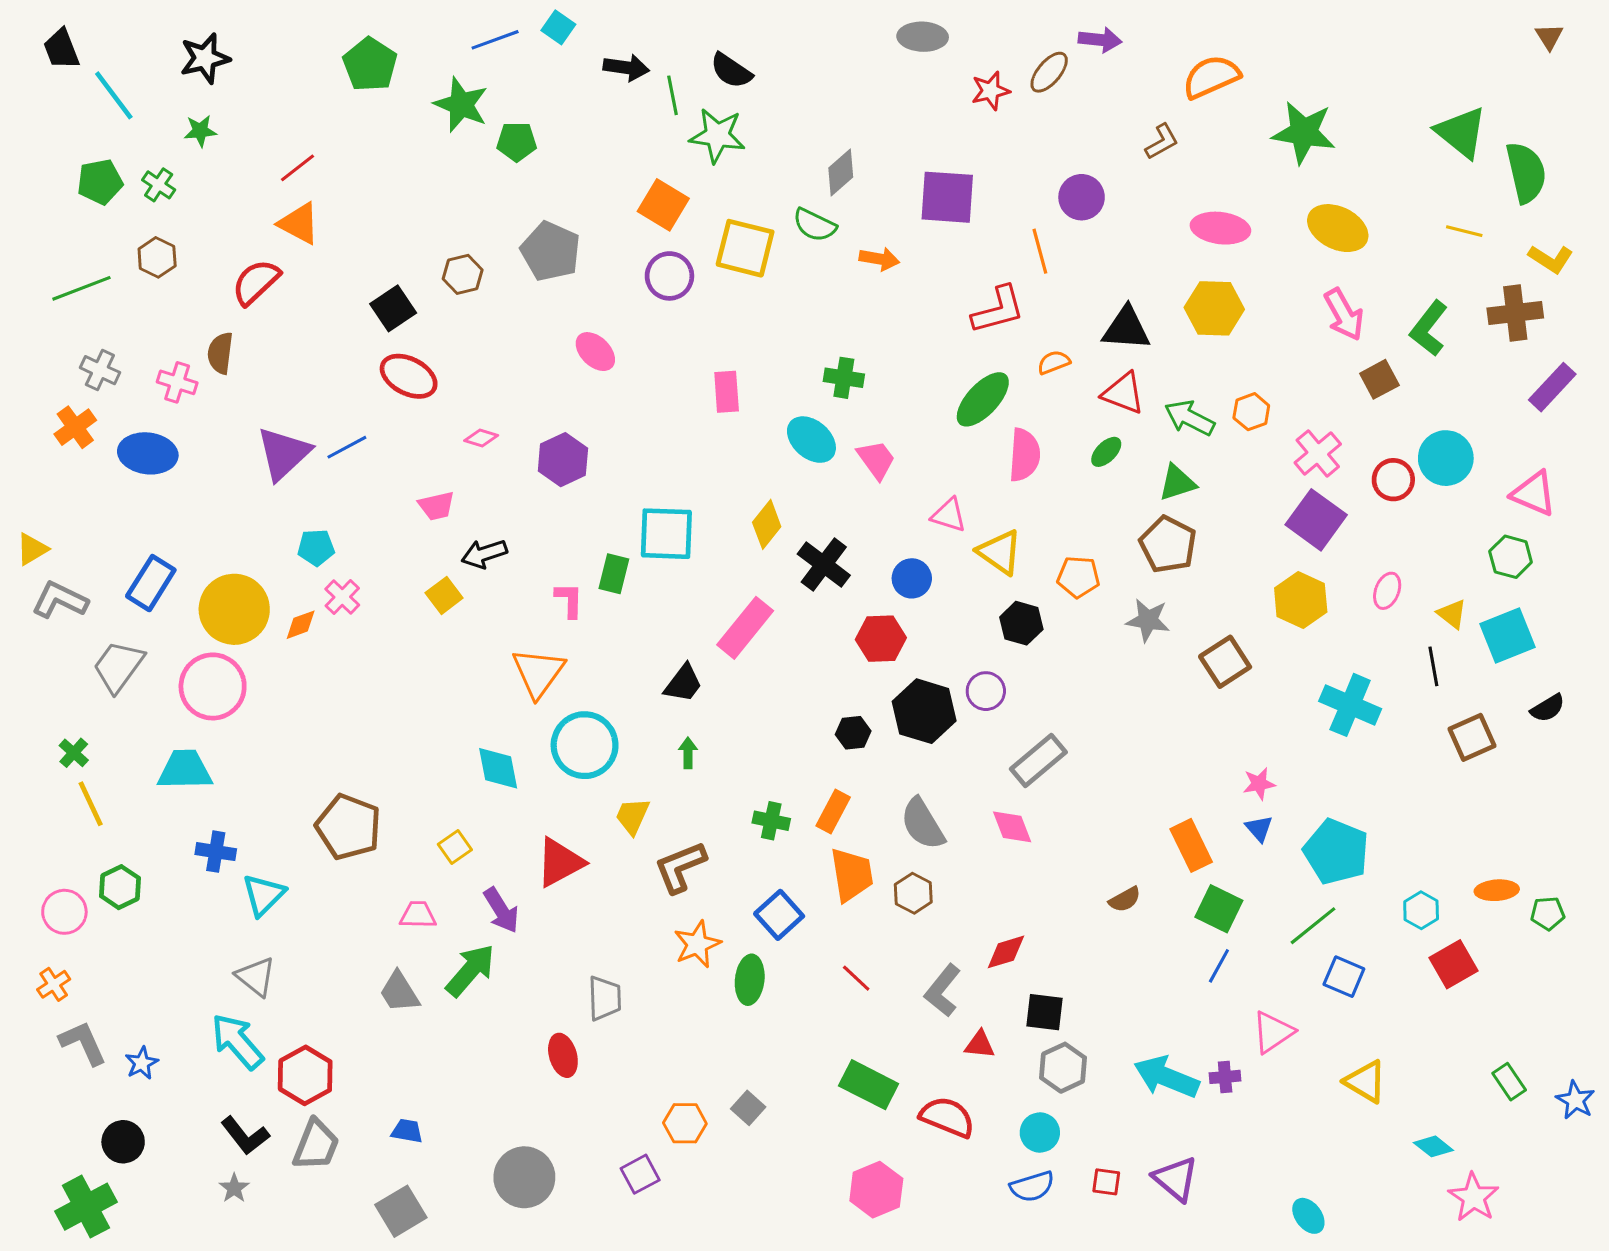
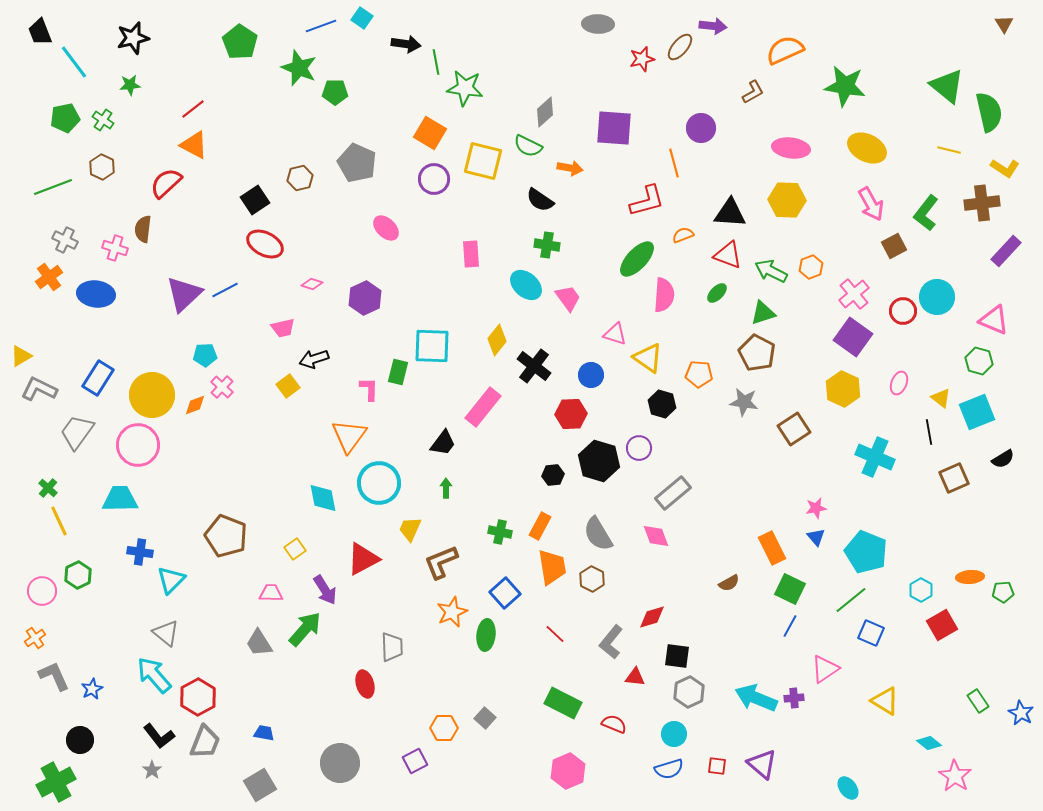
black semicircle: (731, 71) -> (540, 200), moved
red semicircle: (947, 1117) -> (614, 724), size x0.7

